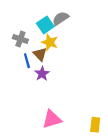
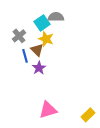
gray semicircle: (61, 18) -> (56, 17), turned 35
gray cross: (20, 39) -> (19, 36), turned 32
yellow rectangle: (95, 125) -> (88, 115), turned 40

